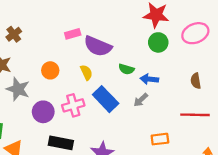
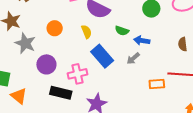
pink cross: (73, 105) -> (77, 74), moved
orange rectangle: (160, 139) -> (157, 84), moved

